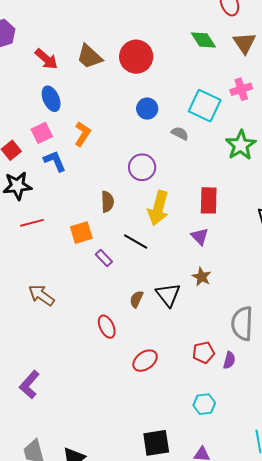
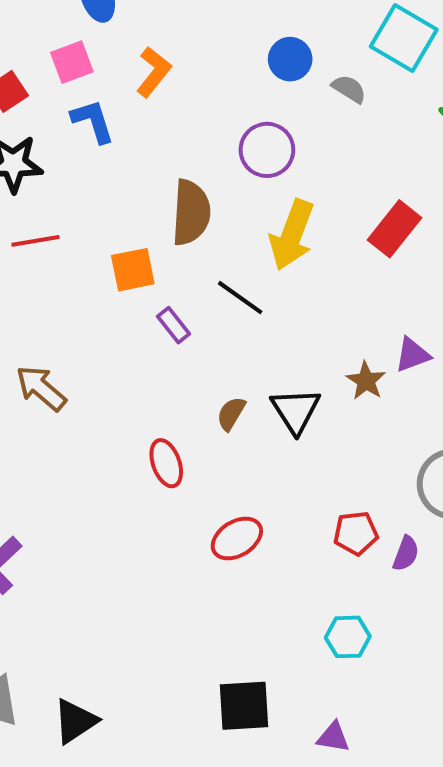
blue circle: (147, 109) -> (290, 59), moved
red rectangle: (209, 200) -> (394, 229), turned 32
brown semicircle: (107, 202) -> (191, 213), size x1.5
purple triangle: (200, 236) -> (412, 355), moved, turned 48

